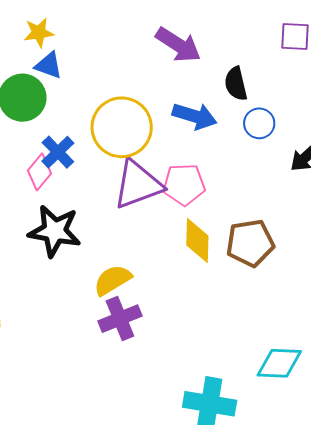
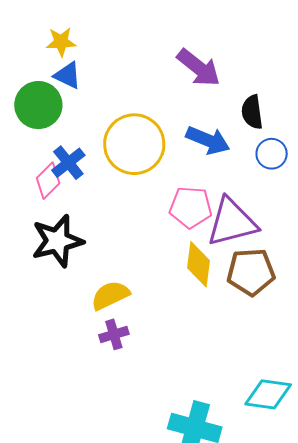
purple triangle: (138, 184) -> (232, 222), moved
black star: (55, 231) -> (57, 241), turned -30
purple cross: (120, 319) -> (114, 334), size x0.7

